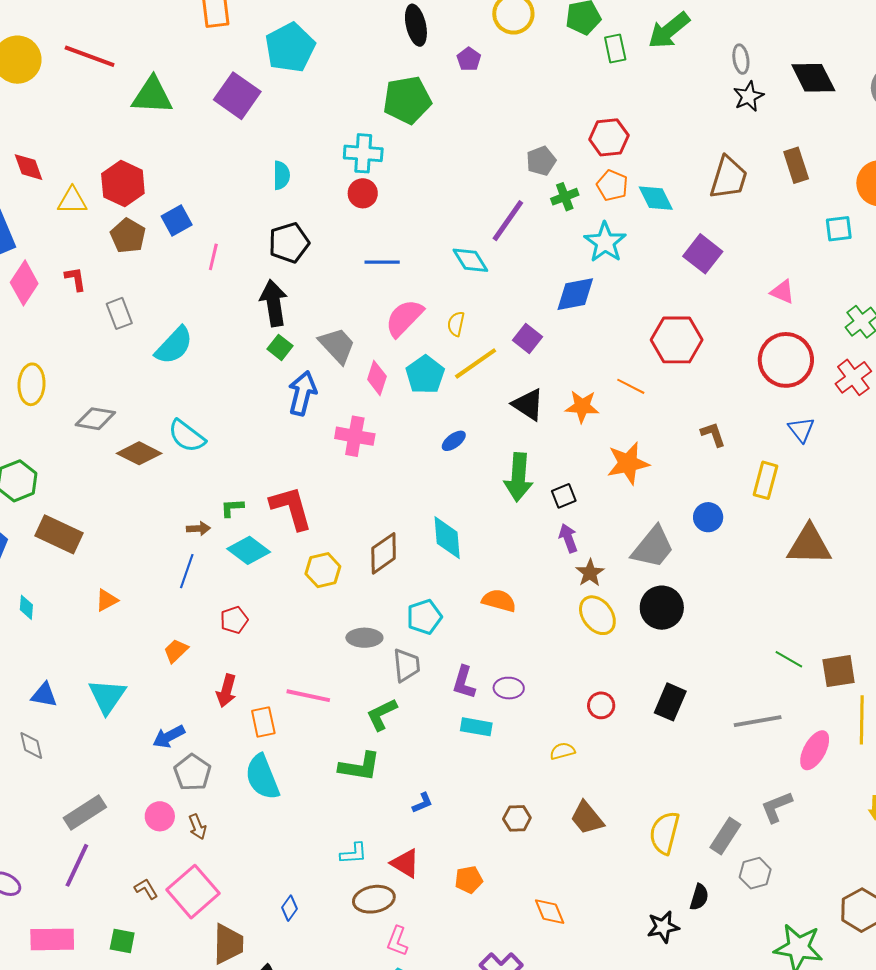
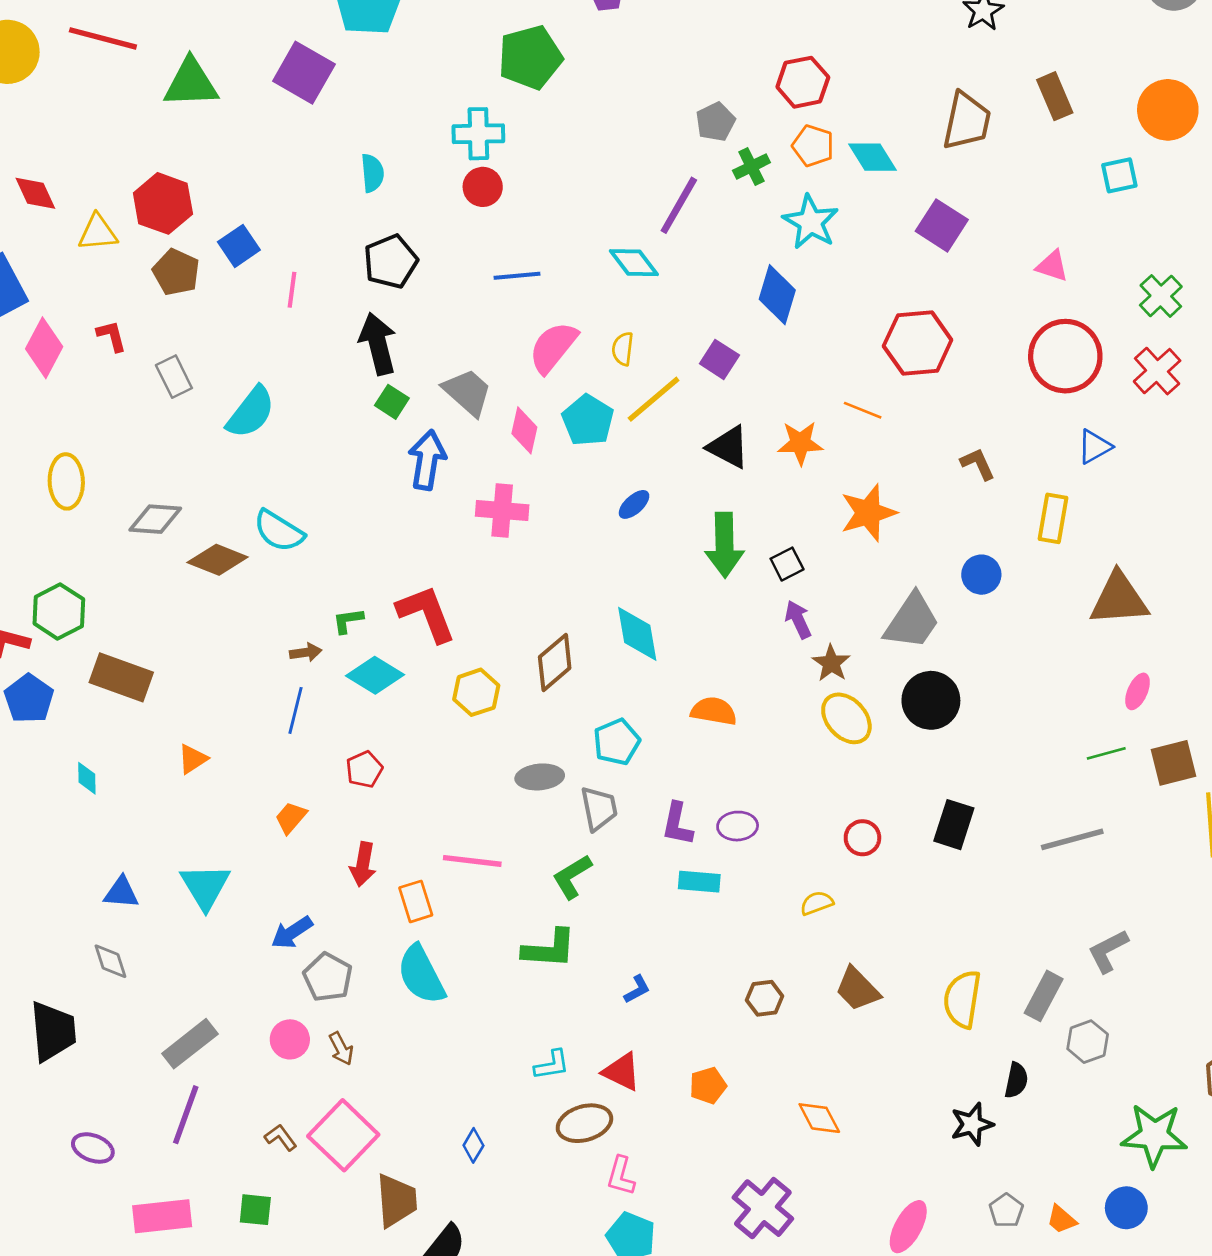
blue diamond: (575, 294) -> (777, 295), turned -57
blue triangle: (801, 430) -> (1094, 447), turned 44
green line: (789, 659) -> (1106, 753), turned -40
pink ellipse: (815, 750) -> (1138, 691), moved, size x0.7

